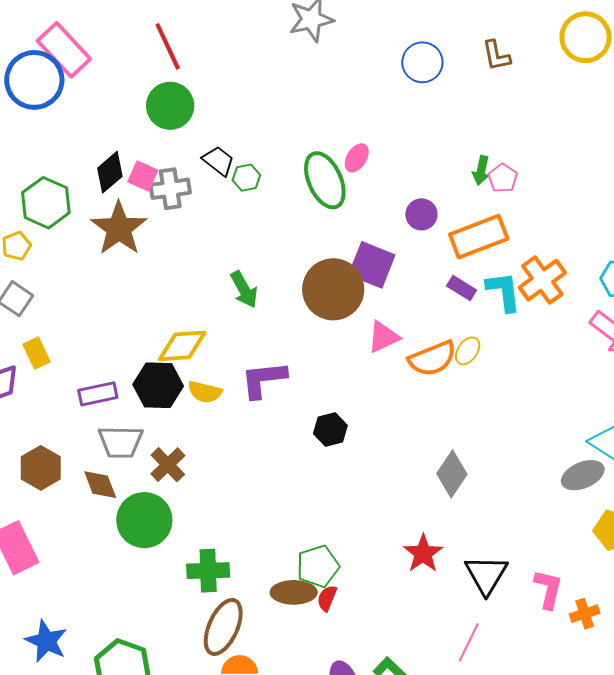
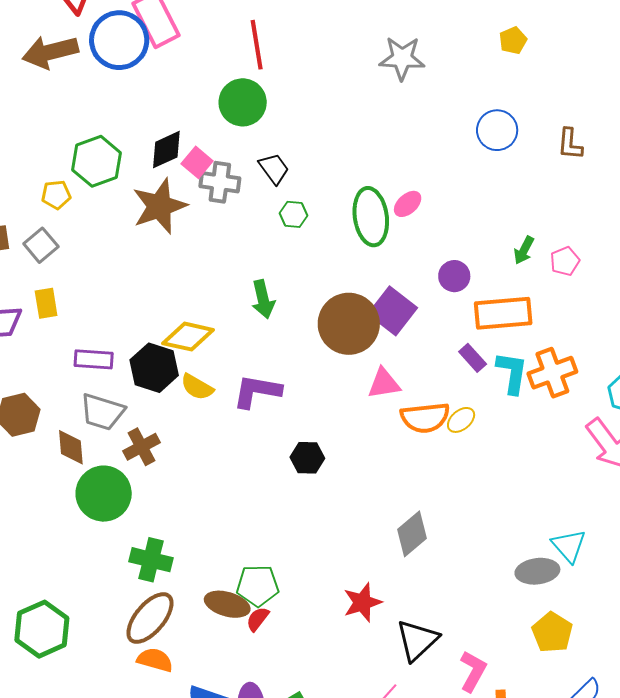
green hexagon: (246, 178) -> (294, 214), moved
pink pentagon: (503, 178) -> (565, 261), moved

